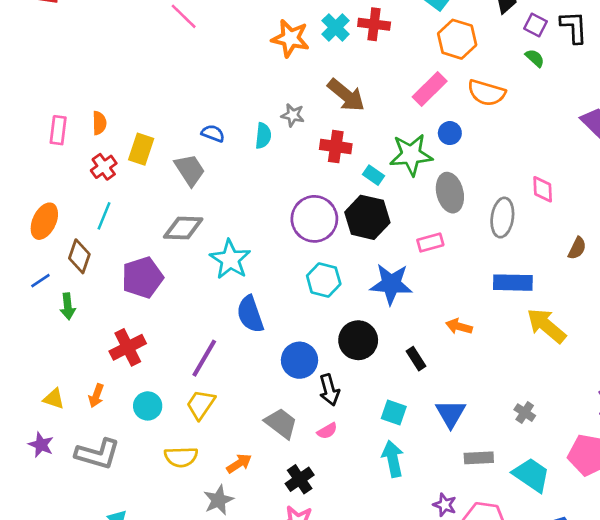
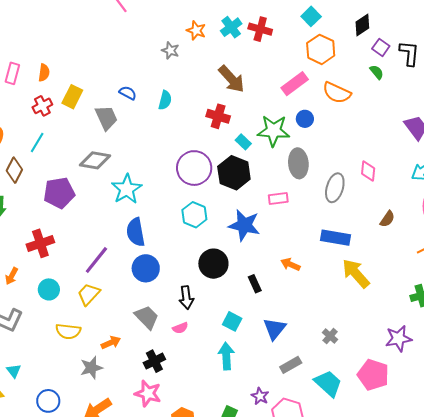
orange star: (290, 38) -> (196, 30), size x0.7
gray star: (293, 115) -> (170, 50), moved
blue circle: (300, 360) -> (146, 268), moved
gray rectangle: (479, 458) -> (291, 365), turned -35

